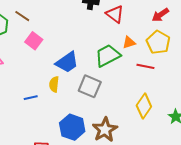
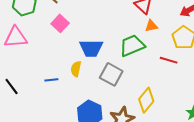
orange triangle: (129, 42) -> (151, 26), moved
blue trapezoid: (67, 62) -> (91, 48), turned 30
yellow diamond: (144, 106) -> (146, 100), moved

